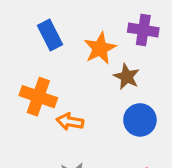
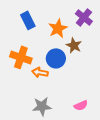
purple cross: (143, 30) -> (84, 17), turned 30
blue circle: (140, 120) -> (56, 58), moved

